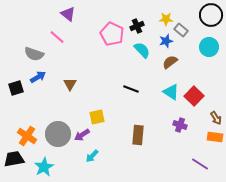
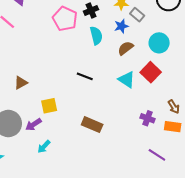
cyan circle: (209, 47) -> (159, 43), moved
cyan semicircle: (142, 50) -> (96, 36), turned 30
brown triangle: (70, 84) -> (21, 83), moved, turned 32
red square: (194, 96) -> (151, 72), moved
purple cross: (180, 125) -> (148, 118), moved
brown rectangle: (138, 135) -> (92, 125), turned -72

